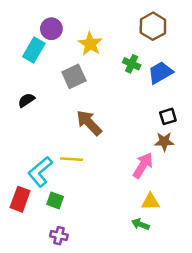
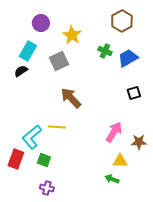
cyan rectangle: (34, 50) -> (28, 51), moved
black semicircle: (26, 100) -> (21, 71), moved
brown star: (164, 142) -> (139, 142), moved

